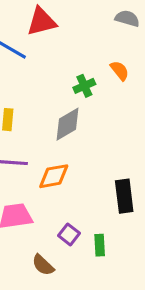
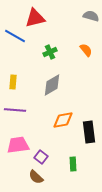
green cross: (84, 86) -> (50, 52), moved
orange diamond: (54, 176) -> (63, 120), moved
purple square: (69, 234) -> (41, 157), moved

